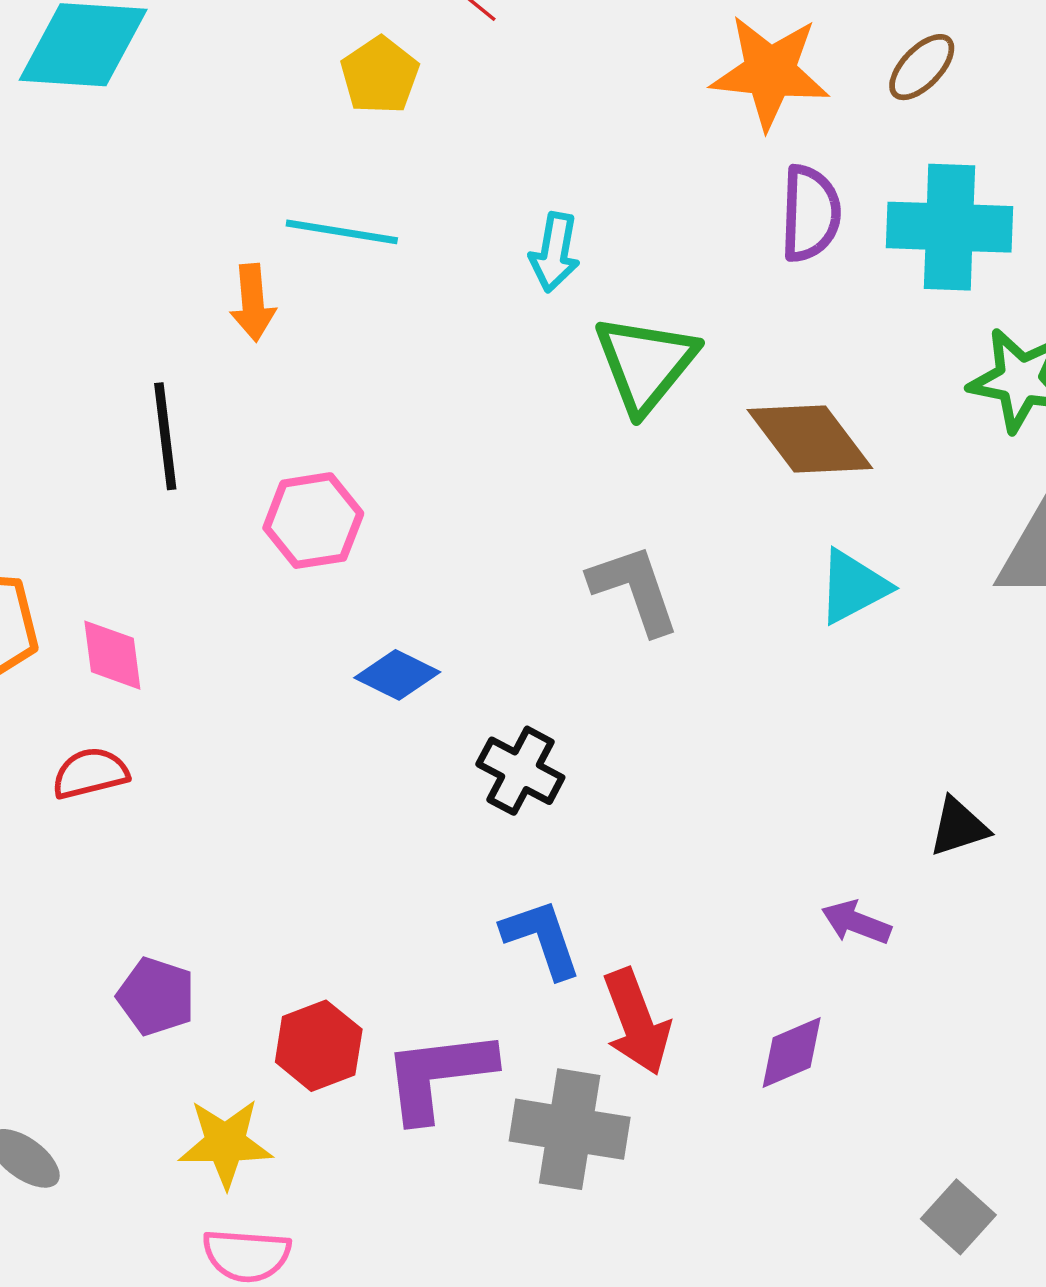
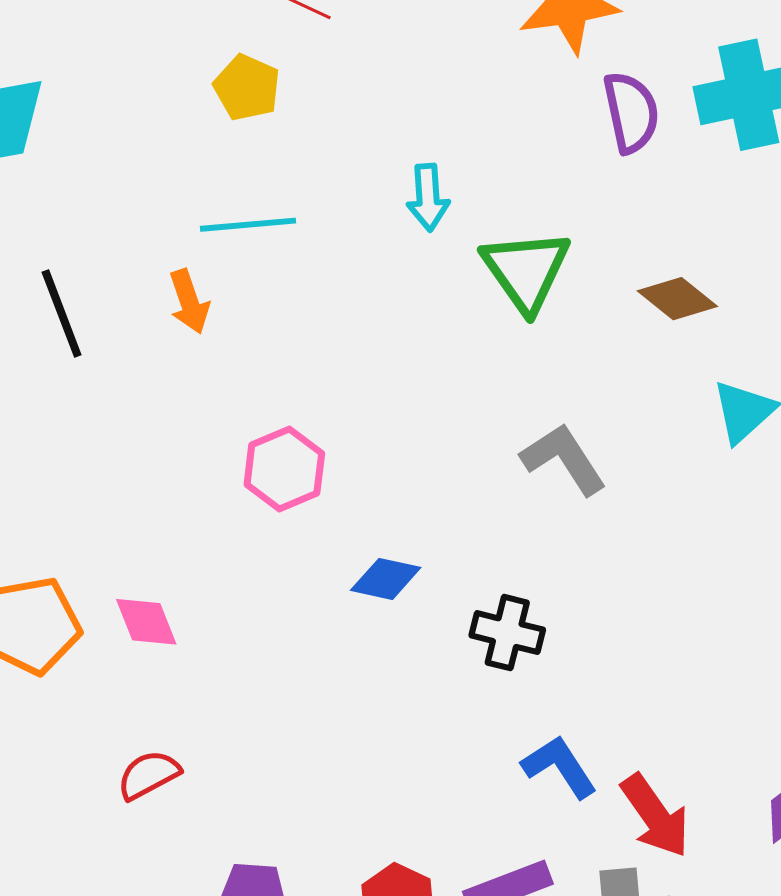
black line: (165, 436) -> (62, 314), moved
brown diamond: (810, 439) -> (677, 299), size x0.7
red semicircle: (90, 773) -> (149, 775), moved

